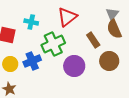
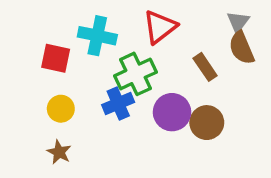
cyan cross: (31, 22) -> (97, 36), size x1.5
blue cross: (32, 61) -> (118, 103), moved
brown circle: (109, 61) -> (207, 123), moved

